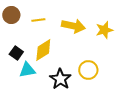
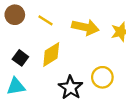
yellow line: (38, 20) -> (45, 20), turned 40
cyan triangle: (27, 70) -> (16, 86), moved

